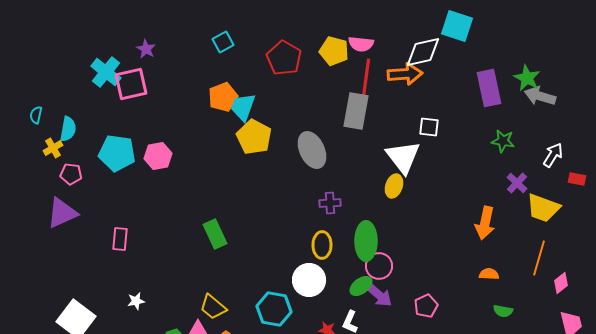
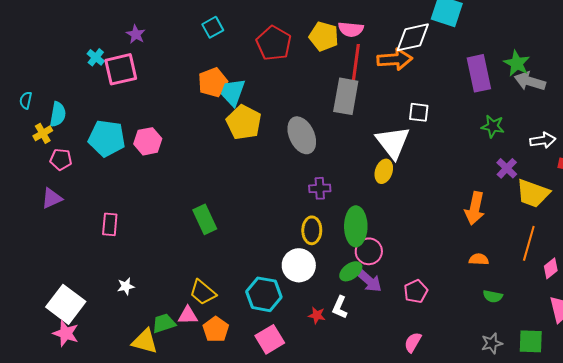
cyan cross: (106, 72) -> (96, 57), size x0.6
white arrow: (553, 155) -> (543, 140), turned 50
purple triangle: (62, 213) -> (52, 198), size x0.7

